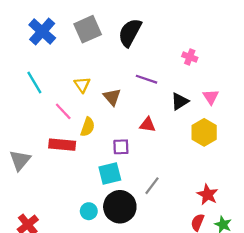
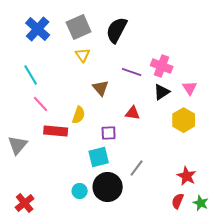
pink cross: (190, 57) -> (162, 66), moved, size x1.5
yellow triangle: (82, 85) -> (83, 55), moved
pink line: (63, 111) -> (41, 104), moved

